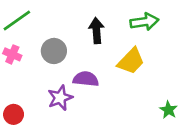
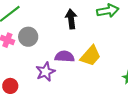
gray circle: (54, 51) -> (28, 37), moved
yellow trapezoid: (131, 61) -> (91, 56), moved

